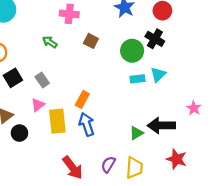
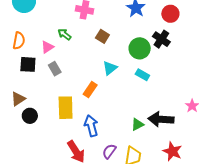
cyan triangle: (158, 75) -> (110, 68), moved
black square: (13, 78) -> (28, 64), turned 30
cyan rectangle: (138, 79) -> (142, 75), turned 32
pink triangle: (38, 105) -> (47, 47), moved
blue arrow: (87, 124) -> (91, 126), moved

